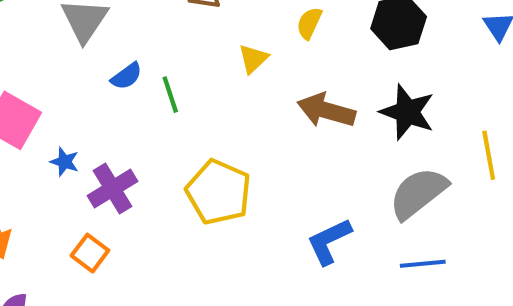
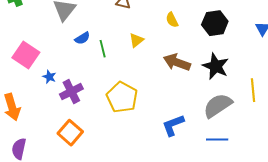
yellow semicircle: (309, 23) -> (172, 20), turned -56
yellow triangle: (253, 59) -> (136, 40), moved
orange square: (90, 253) -> (70, 133), moved, size x1.4

